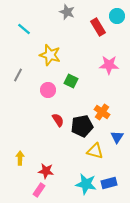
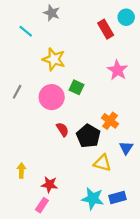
gray star: (67, 12) -> (52, 13), moved
pink star: (109, 65) -> (118, 70), turned 30
gray line: (18, 75) -> (17, 92), moved
pink circle: (48, 90) -> (52, 97), size x1.5
black pentagon: (82, 126) -> (88, 136), turned -30

